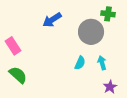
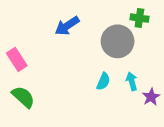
purple star: (110, 87) -> (151, 97), moved

